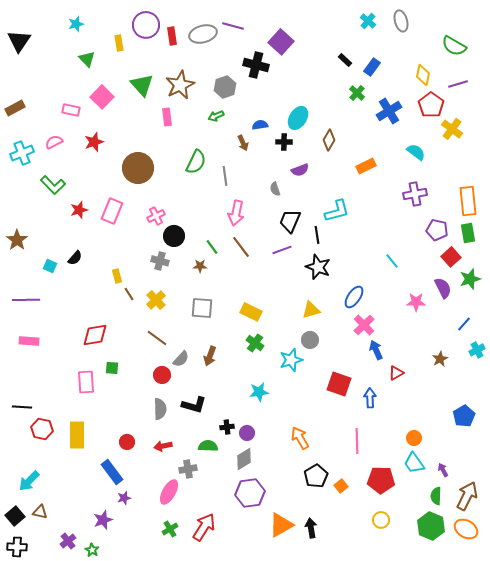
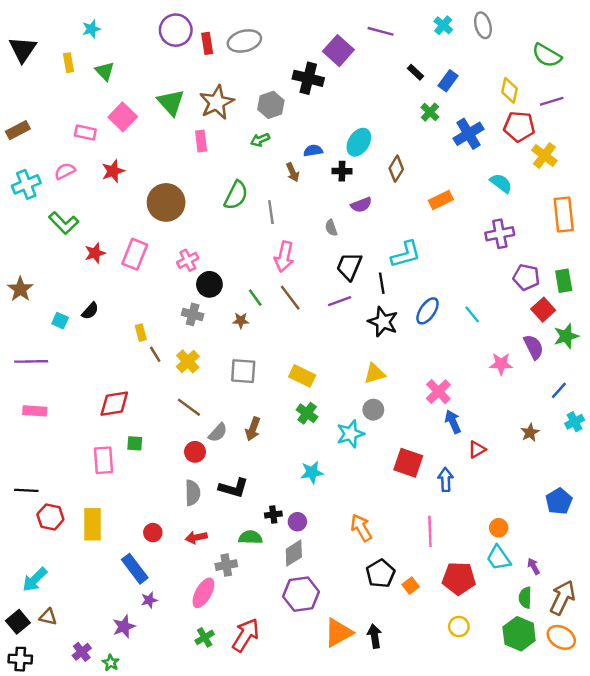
purple line: (233, 26) -> (381, 31), moved
yellow rectangle: (119, 43) -> (68, 63), moved
red pentagon: (431, 105) -> (519, 127), turned -30
orange rectangle: (468, 201) -> (564, 214), moved
blue ellipse: (354, 297) -> (428, 311), moved

